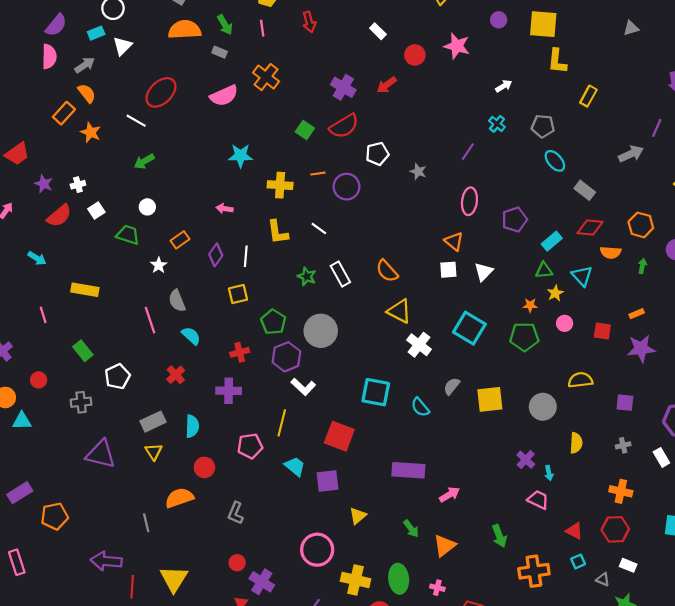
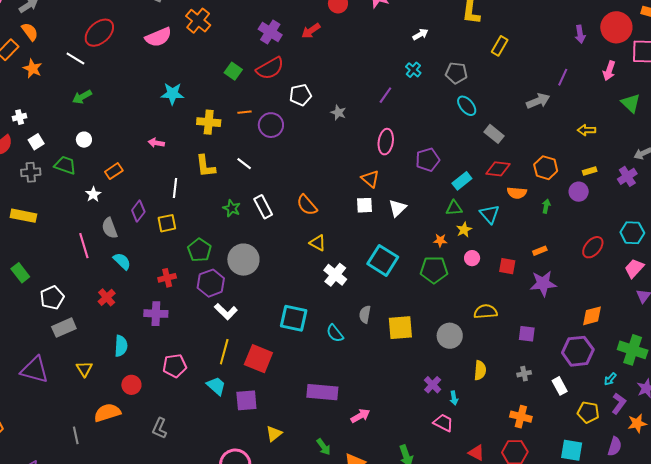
purple diamond: (216, 255) -> (138, 211), moved
yellow triangle: (399, 311) -> (318, 243), size x0.7
gray semicircle: (452, 386) -> (365, 314), turned -30
gray cross: (81, 402) -> (31, 172), moved
gray rectangle: (153, 422) -> (64, 328), moved
yellow line: (282, 423) -> (224, 352), moved

